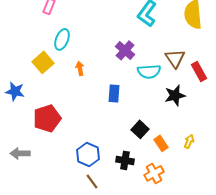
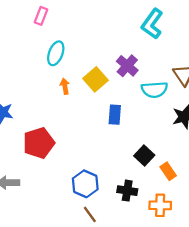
yellow square: (43, 62) -> (95, 79), moved
orange arrow: (80, 68) -> (65, 86), moved
orange cross: (154, 173) -> (160, 205), turned 30

